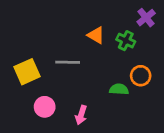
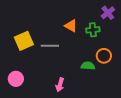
green cross: (126, 41) -> (93, 30), turned -32
yellow square: (27, 72) -> (24, 41), moved
pink circle: (45, 107) -> (16, 79), moved

